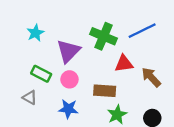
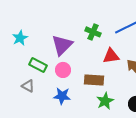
cyan star: (35, 33) -> (20, 38), moved
green cross: (104, 36) -> (93, 32), size x0.7

